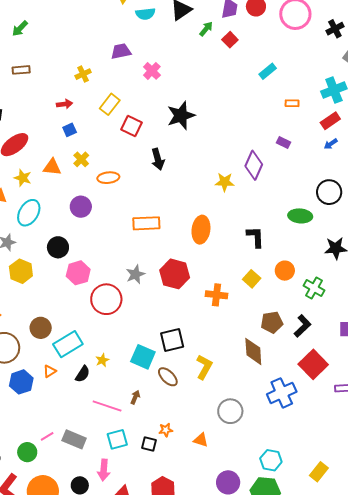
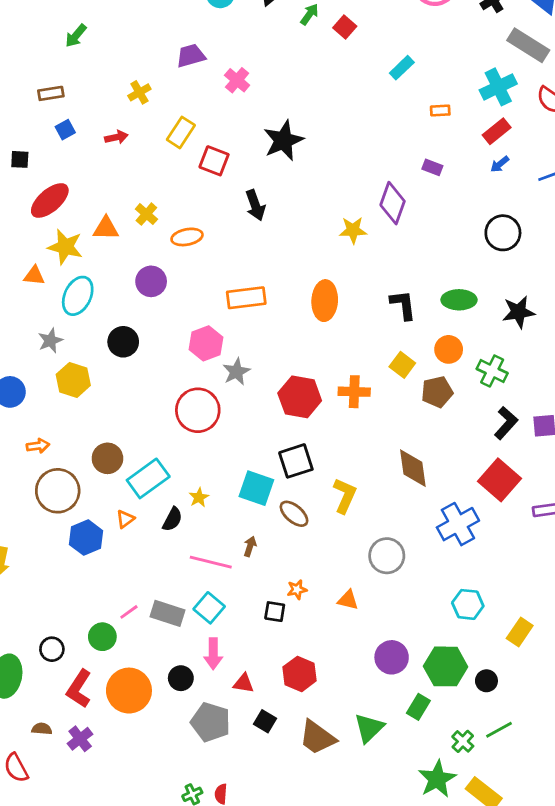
green arrow: (20, 28) -> (76, 36), moved
blue square: (70, 130) -> (65, 130), moved
yellow star: (23, 178) -> (65, 247), size x1.4
green ellipse: (300, 216) -> (459, 300), moved
pink hexagon: (78, 273) -> (206, 343), moved
red hexagon: (175, 274) -> (300, 397), moved
brown pentagon: (272, 322) -> (437, 392), moved
black L-shape: (303, 326) -> (506, 423), moved
cyan square: (117, 439) -> (209, 608), moved, turned -30
cyan hexagon: (271, 460) -> (468, 604), moved

